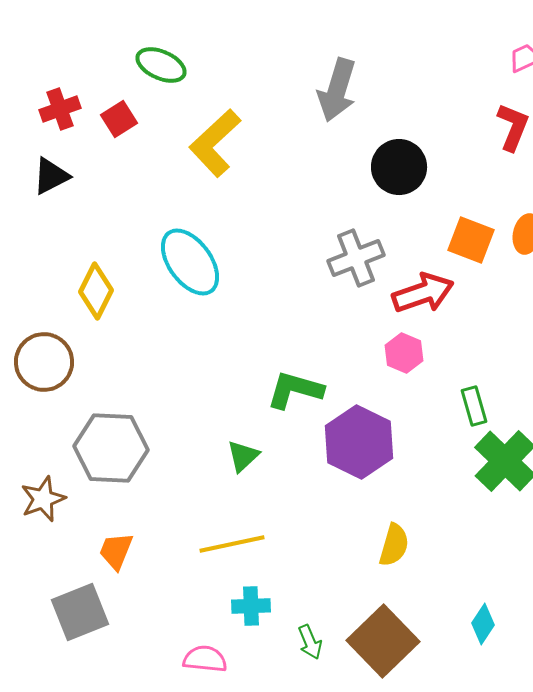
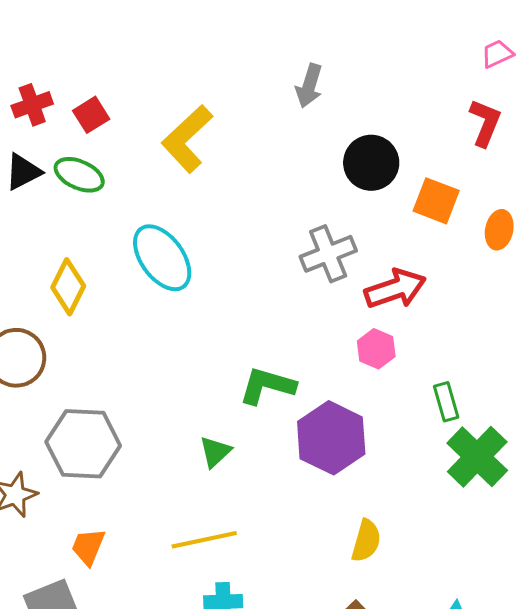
green ellipse: (161, 65) -> (79, 175), moved
gray arrow: (337, 90) -> (309, 86), size x0.7
orange square: (471, 240) -> (436, 201), moved

